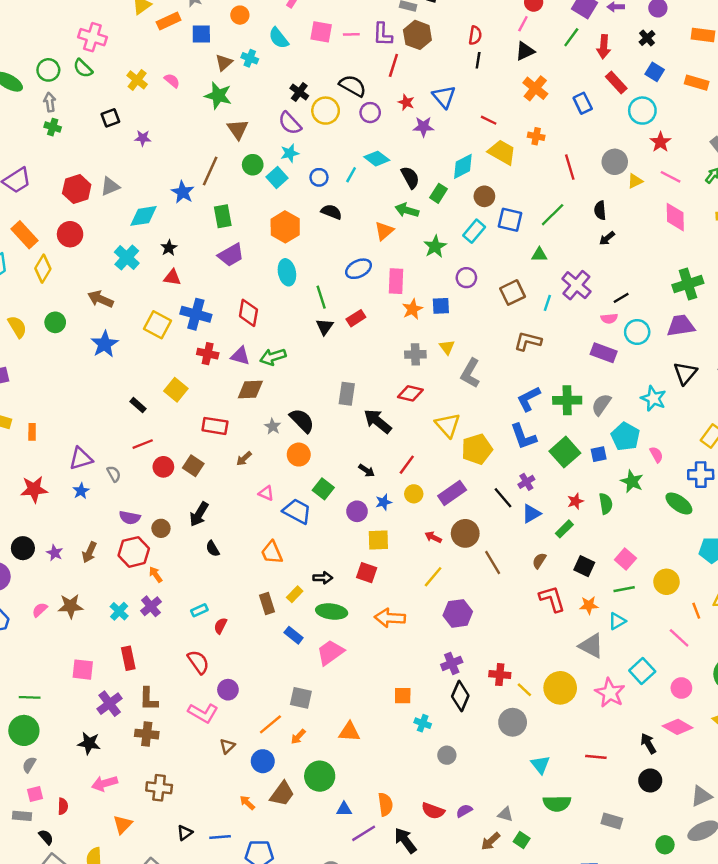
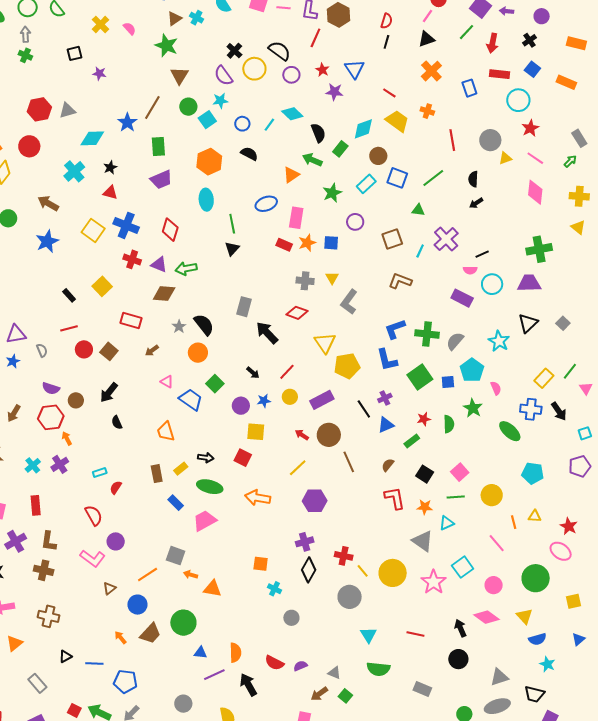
red rectangle: (616, 82) -> (499, 74), turned -48
red rectangle: (356, 318) -> (284, 245), moved, turned 49
orange arrow: (298, 737) -> (191, 575), moved, turned 56

